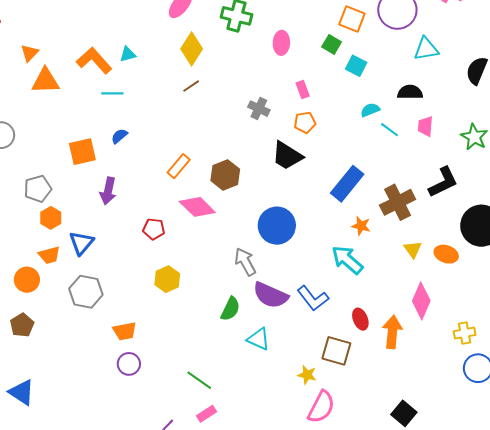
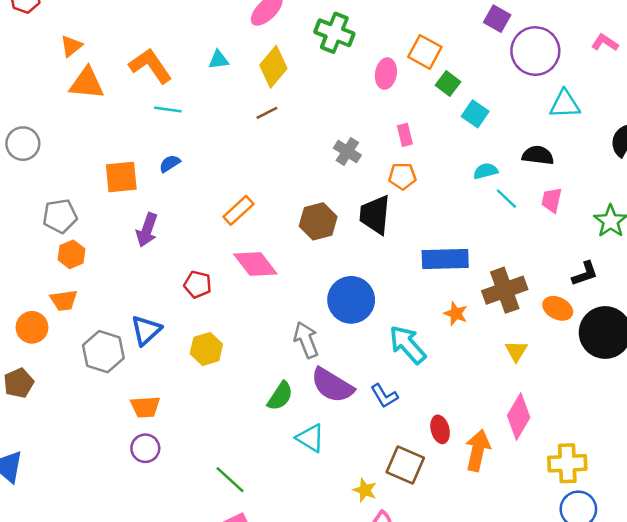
orange square: (352, 19) -> (425, 52), moved
cyan triangle: (128, 54) -> (219, 60), moved
black trapezoid: (287, 156) -> (375, 215), turned 56
brown hexagon: (225, 175) -> (318, 221), moved
black L-shape: (443, 182) -> (585, 274), moved, size x0.7
blue rectangle: (347, 184) -> (445, 259), turned 42
blue triangle: (82, 243) -> (146, 330), moved
orange ellipse: (446, 254) -> (558, 308), moved
cyan arrow: (347, 260) -> (407, 345), moved
blue L-shape: (313, 298) -> (384, 396), size x0.7
yellow cross: (465, 333) -> (567, 463), size x1.4

